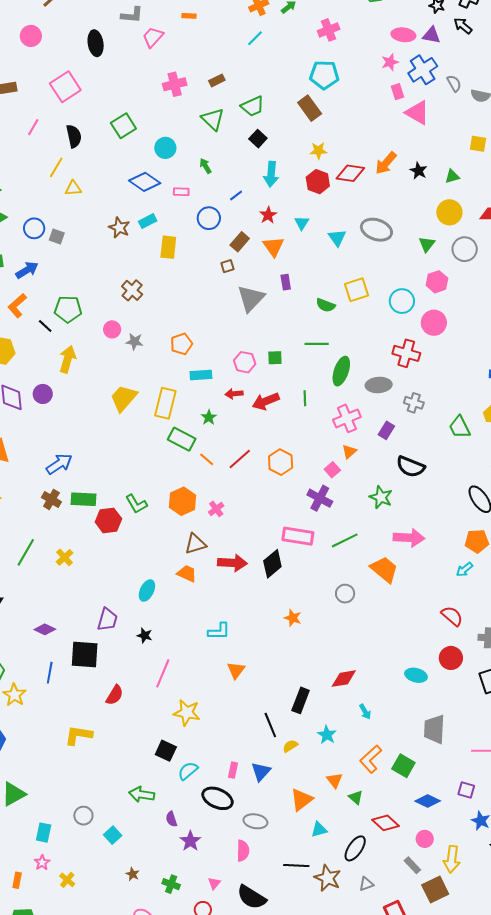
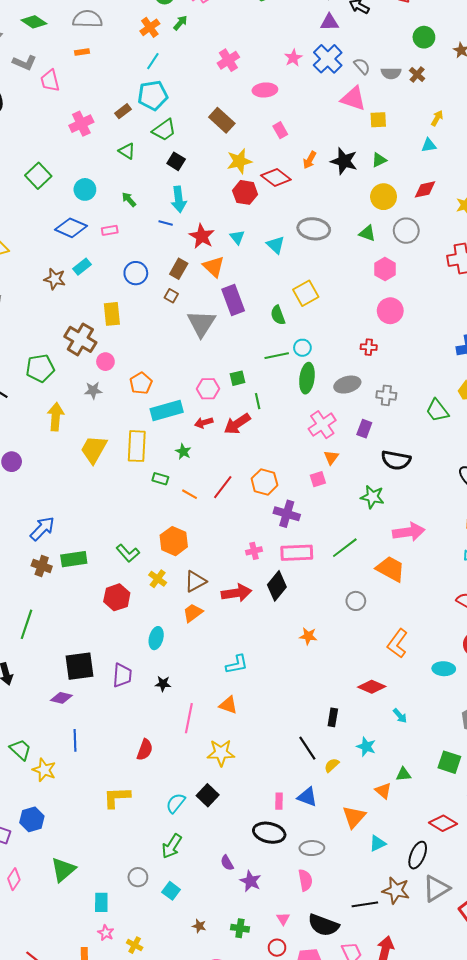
gray L-shape: (132, 15) -> (25, 63), turned 30
pink cross: (329, 30) -> (228, 60), moved
pink ellipse: (403, 35) -> (265, 90), moved
pink trapezoid: (153, 37) -> (50, 81), turned -45
cyan pentagon: (324, 75) -> (153, 95), moved
pink rectangle: (397, 92) -> (280, 130), moved
pink triangle: (417, 113) -> (353, 99), moved
green triangle: (213, 119) -> (127, 151), size x0.7
yellow square: (478, 144) -> (378, 120), moved
yellow star: (318, 151) -> (239, 161), size x1.4
orange arrow: (386, 163) -> (310, 160), size x0.7
black star: (419, 171) -> (344, 161), size x1.5
red diamond: (350, 173) -> (276, 177), turned 40
cyan arrow: (271, 174) -> (179, 199), moved
blue line: (236, 196) -> (166, 223), turned 64
red star: (268, 215) -> (202, 236), size x1.4
blue circle: (209, 218) -> (136, 273), moved
green triangle: (427, 244) -> (367, 233), turned -36
yellow rectangle: (168, 247) -> (112, 314), moved
brown square: (227, 266) -> (171, 296), turned -32
purple rectangle: (286, 282) -> (233, 300), size x1.8
brown cross: (132, 290) -> (80, 339), size x1.4
cyan circle: (402, 301) -> (302, 348), moved, size x0.7
green semicircle: (326, 305) -> (278, 315), turned 60
green pentagon: (68, 309) -> (40, 368), moved
pink circle: (112, 329) -> (105, 362), moved
red cross: (406, 353) -> (369, 347), size x0.6
yellow arrow: (68, 359) -> (56, 417), moved
cyan rectangle: (201, 375) -> (167, 410), size x1.4
green line: (305, 398) -> (258, 401), moved
green rectangle: (182, 439) -> (160, 479), size x0.6
pink square: (332, 470) -> (318, 479), turned 35
purple cross: (320, 498) -> (287, 514), moved
pink cross: (216, 509) -> (254, 551), moved, turned 35
red hexagon: (108, 520) -> (117, 597), moved
yellow cross: (65, 557) -> (158, 579), moved
orange trapezoid: (187, 574) -> (193, 613), turned -50
black square: (85, 654) -> (79, 666), moved
orange triangle: (236, 670) -> (228, 705), moved, turned -36
red diamond: (344, 679) -> (372, 687), turned 44
black rectangle: (301, 700) -> (333, 717), size x0.7
black square: (166, 751) -> (208, 795), turned 30
orange L-shape: (371, 759) -> (397, 643), moved
cyan semicircle: (188, 771) -> (176, 803), moved
blue triangle: (261, 772) -> (307, 797), turned -40
green arrow: (142, 795) -> (172, 846), moved, turned -55
green triangle: (356, 797) -> (404, 774), moved, turned -35
black line: (296, 865) -> (365, 904), moved
gray triangle: (366, 884) -> (436, 889), size x1.8

